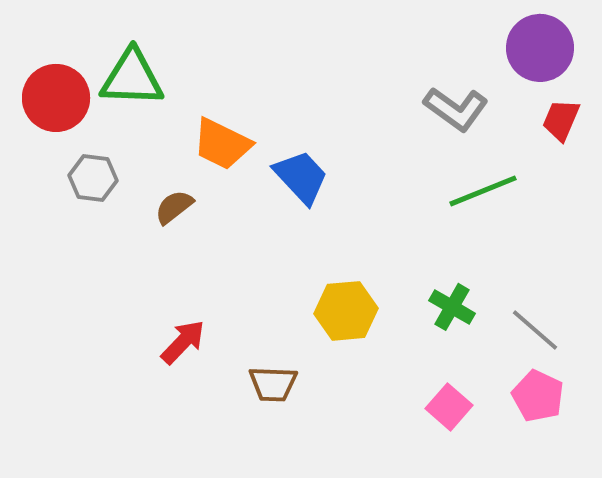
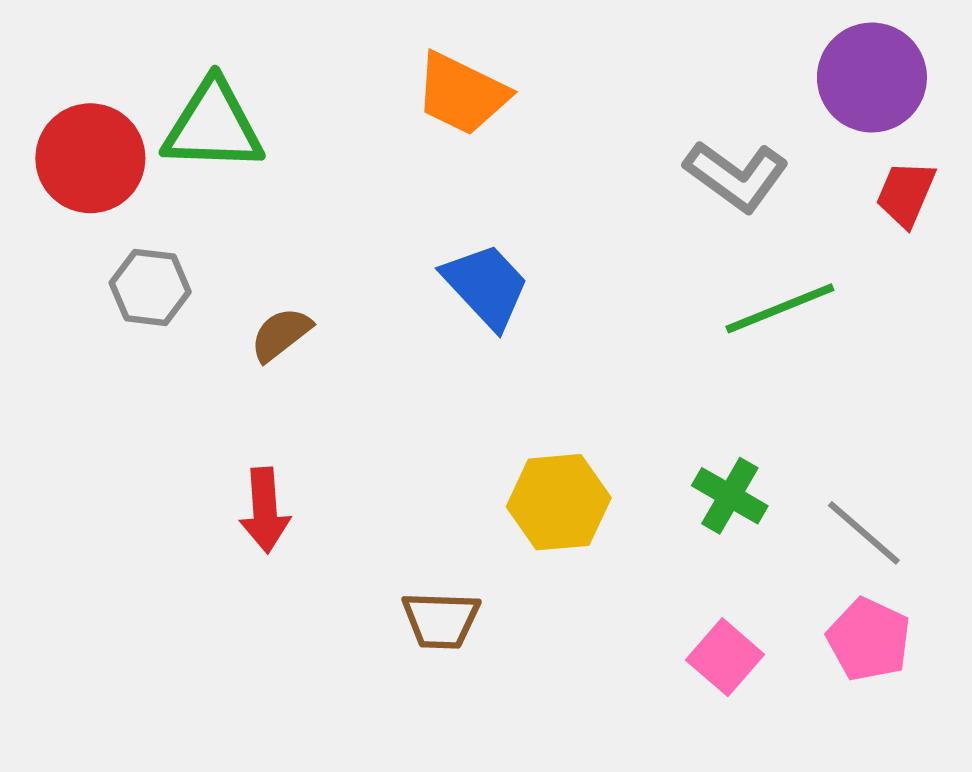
orange trapezoid: (222, 144) -> (462, 94), moved
red arrow: (183, 342) -> (265, 510), moved, turned 132

